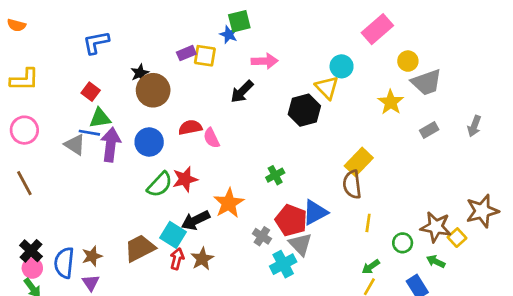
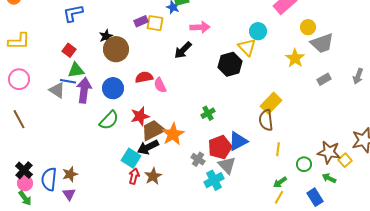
green semicircle: (160, 184) -> (109, 120), moved
red pentagon: (291, 220) -> (220, 147), turned 30
brown trapezoid: (140, 248) -> (153, 130), moved

